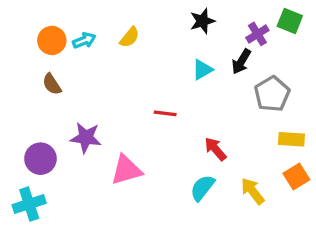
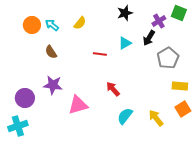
cyan arrow: (84, 40) -> (52, 25), turned -120
brown semicircle: (52, 84) -> (51, 52), moved
red line: (165, 113) -> (100, 54), moved
red arrow: (215, 149) -> (113, 89), moved

